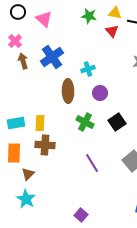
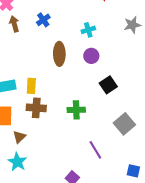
blue cross: (52, 57) -> (43, 20), size x0.6
cyan cross: (88, 69) -> (88, 30), moved
green cross: (85, 122) -> (76, 110), moved, turned -30
purple line: (92, 163) -> (95, 150), moved

